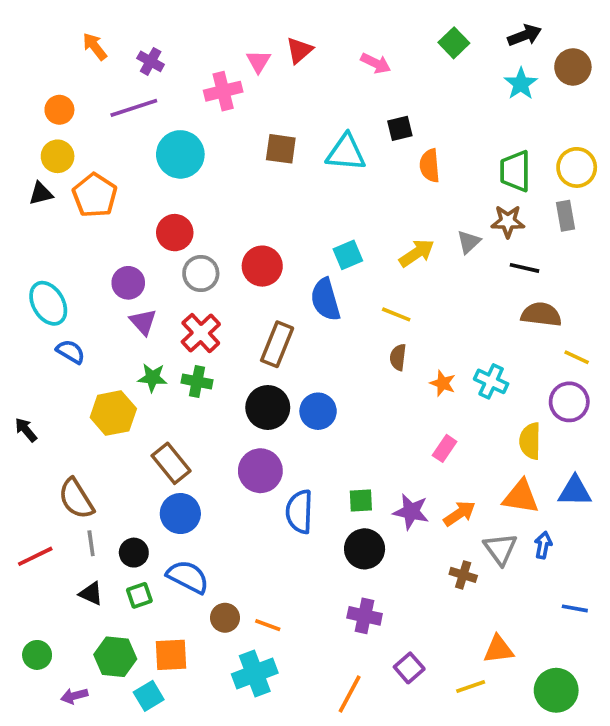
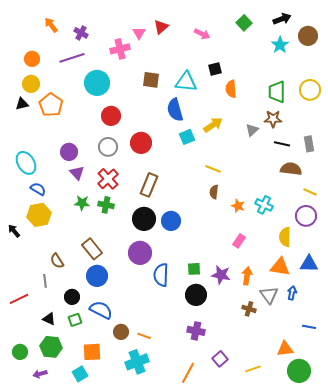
gray rectangle: (565, 216) -> (309, 144), moved
red circle: (175, 233) -> (111, 116), moved
yellow arrow: (417, 253) -> (213, 125), moved
blue semicircle: (325, 300) -> (175, 110), moved
yellow hexagon: (113, 413) -> (39, 215), moved
brown semicircle: (76, 499) -> (57, 261), moved, size x0.7
orange arrow: (459, 514) -> (247, 276), turned -48
gray line: (91, 543) -> (45, 281), moved
orange triangle: (499, 649) -> (285, 349), moved
green hexagon: (115, 657) -> (51, 347), moved

